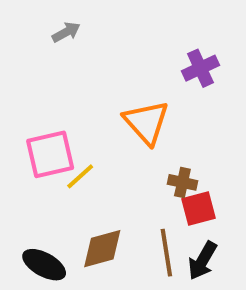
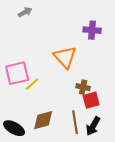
purple cross: (200, 68) -> (92, 30), turned 30

